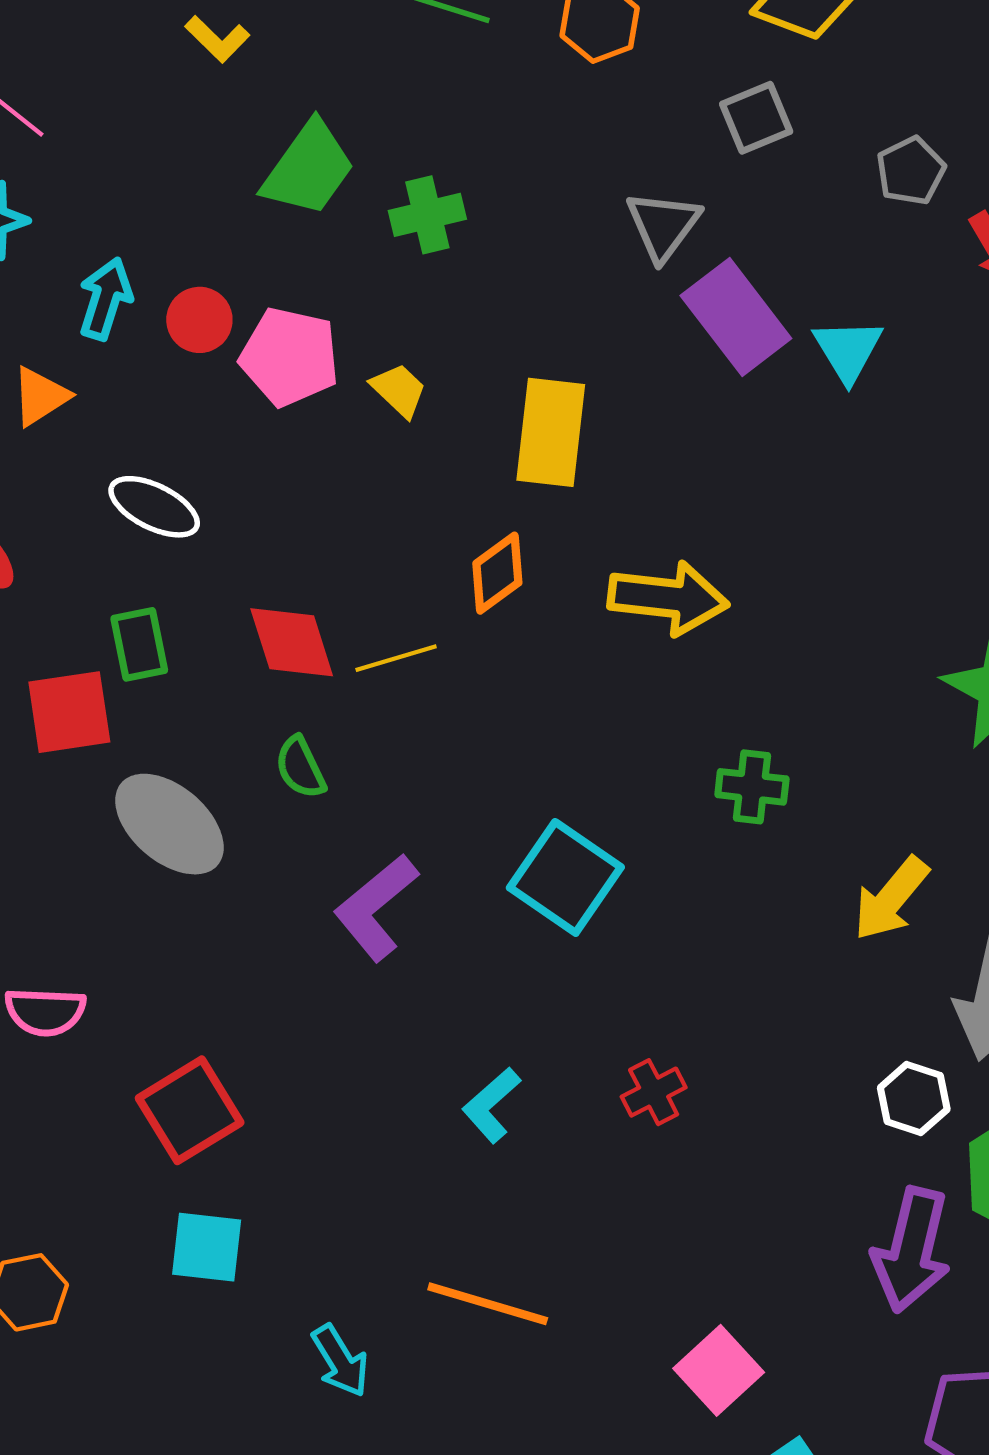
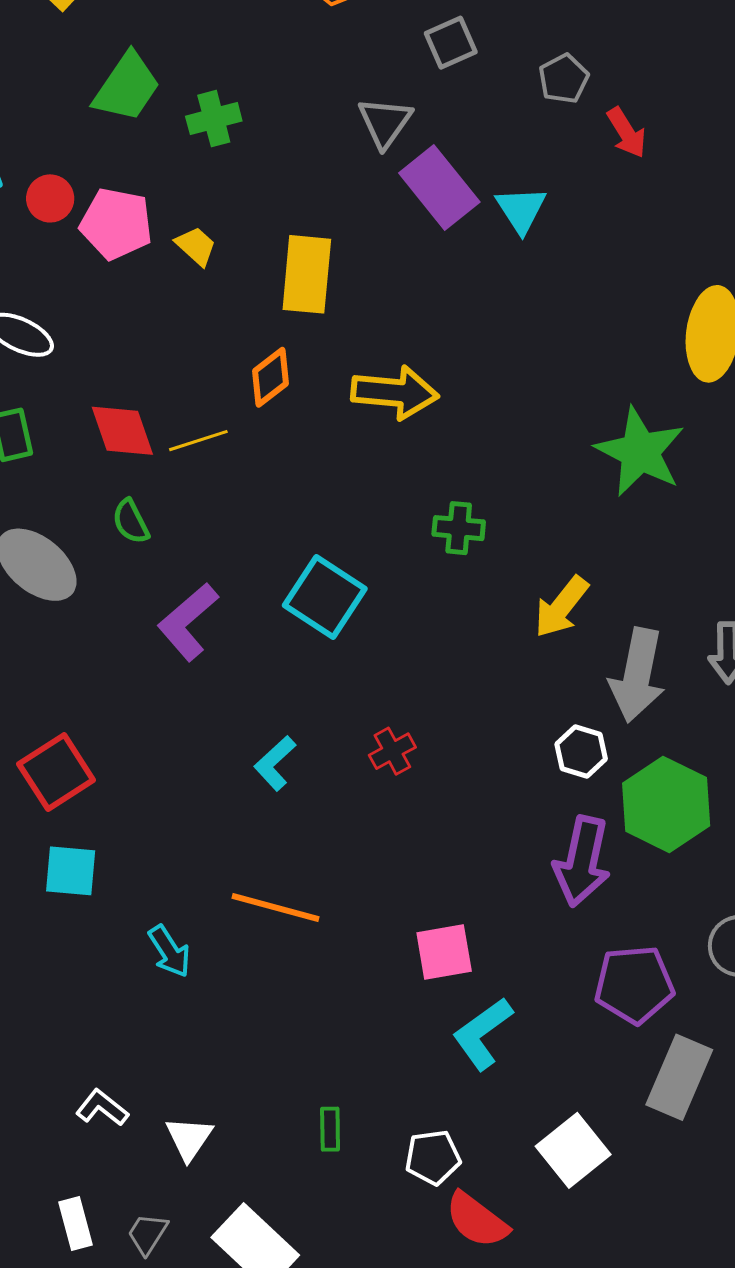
pink square: (719, 1370) -> (444, 952), turned 34

